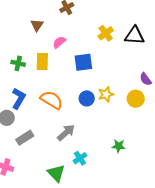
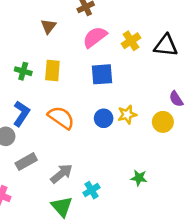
pink semicircle: (59, 42) -> (95, 37), moved, size x1.5
gray arrow: (66, 133) -> (61, 174), moved

